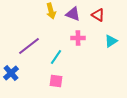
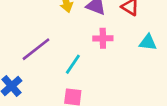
cyan triangle: (111, 41) -> (148, 42), turned 40

